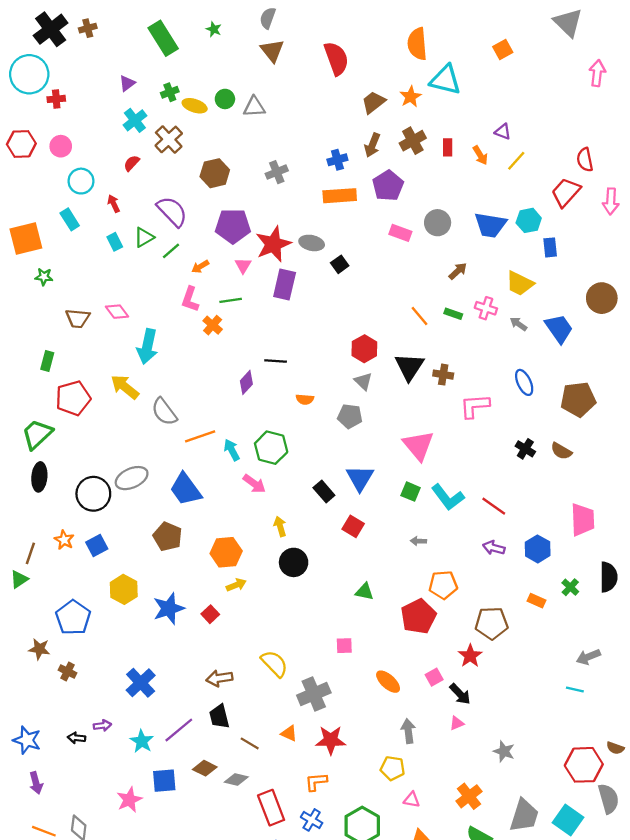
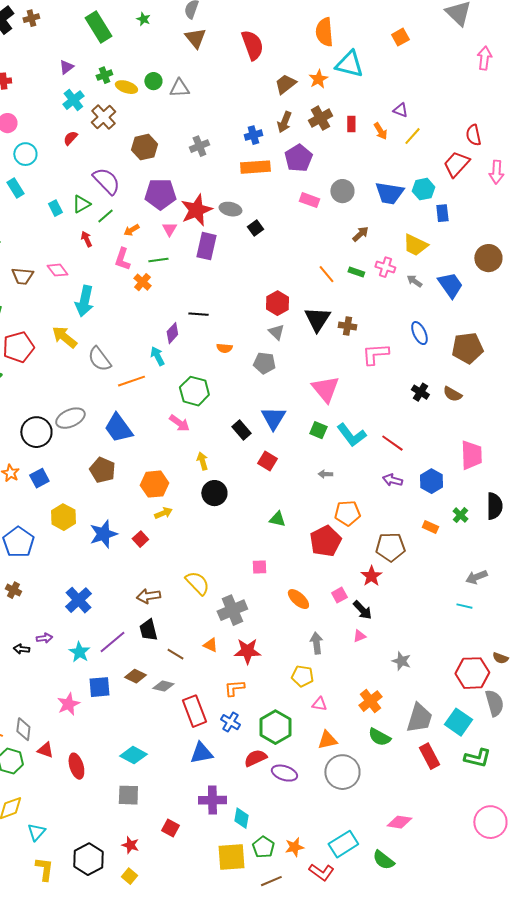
red arrow: (114, 204) -> (86, 239), moved
cyan arrow: (232, 450) -> (157, 356), moved

